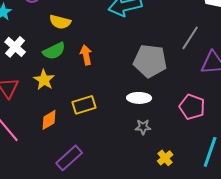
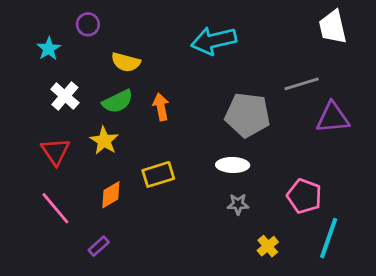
gray line: (190, 38) -> (302, 84), turned 40
pink pentagon: (192, 107) -> (304, 196), moved
purple rectangle: (69, 158) -> (99, 246), moved, size x0.6

